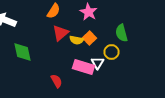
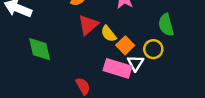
orange square: (90, 38) -> (125, 45), moved
yellow semicircle: (76, 40) -> (109, 34), turned 40

